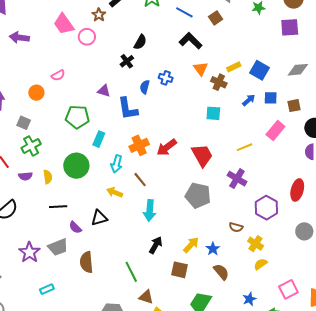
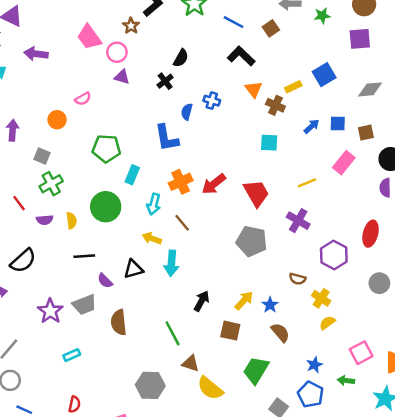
blue square: (260, 70) -> (324, 75), moved, turned 30
purple triangle: (104, 91) -> (122, 77), moved
cyan arrow: (150, 211) -> (171, 263), moved

